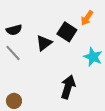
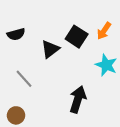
orange arrow: (87, 18) -> (104, 31), moved
gray line: (13, 53) -> (24, 79), moved

